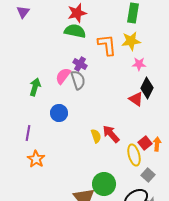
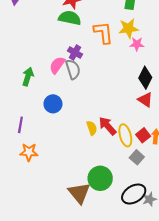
pink star: (139, 64) -> (137, 44), moved
red triangle: (136, 99) -> (145, 100), moved
yellow ellipse: (134, 155) -> (125, 135), moved
orange star: (36, 159) -> (29, 152), turned -30
gray square: (148, 175) -> (137, 157), moved

